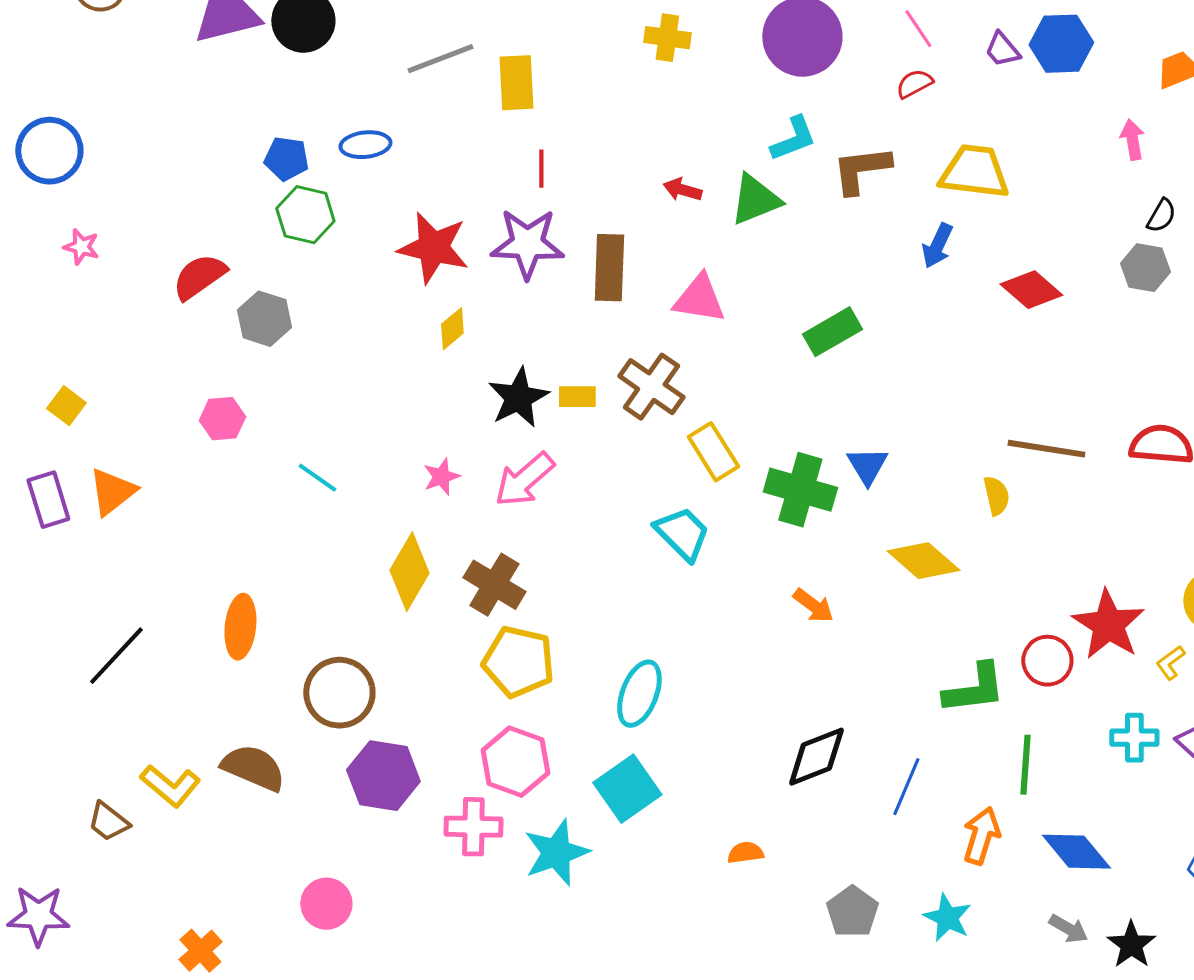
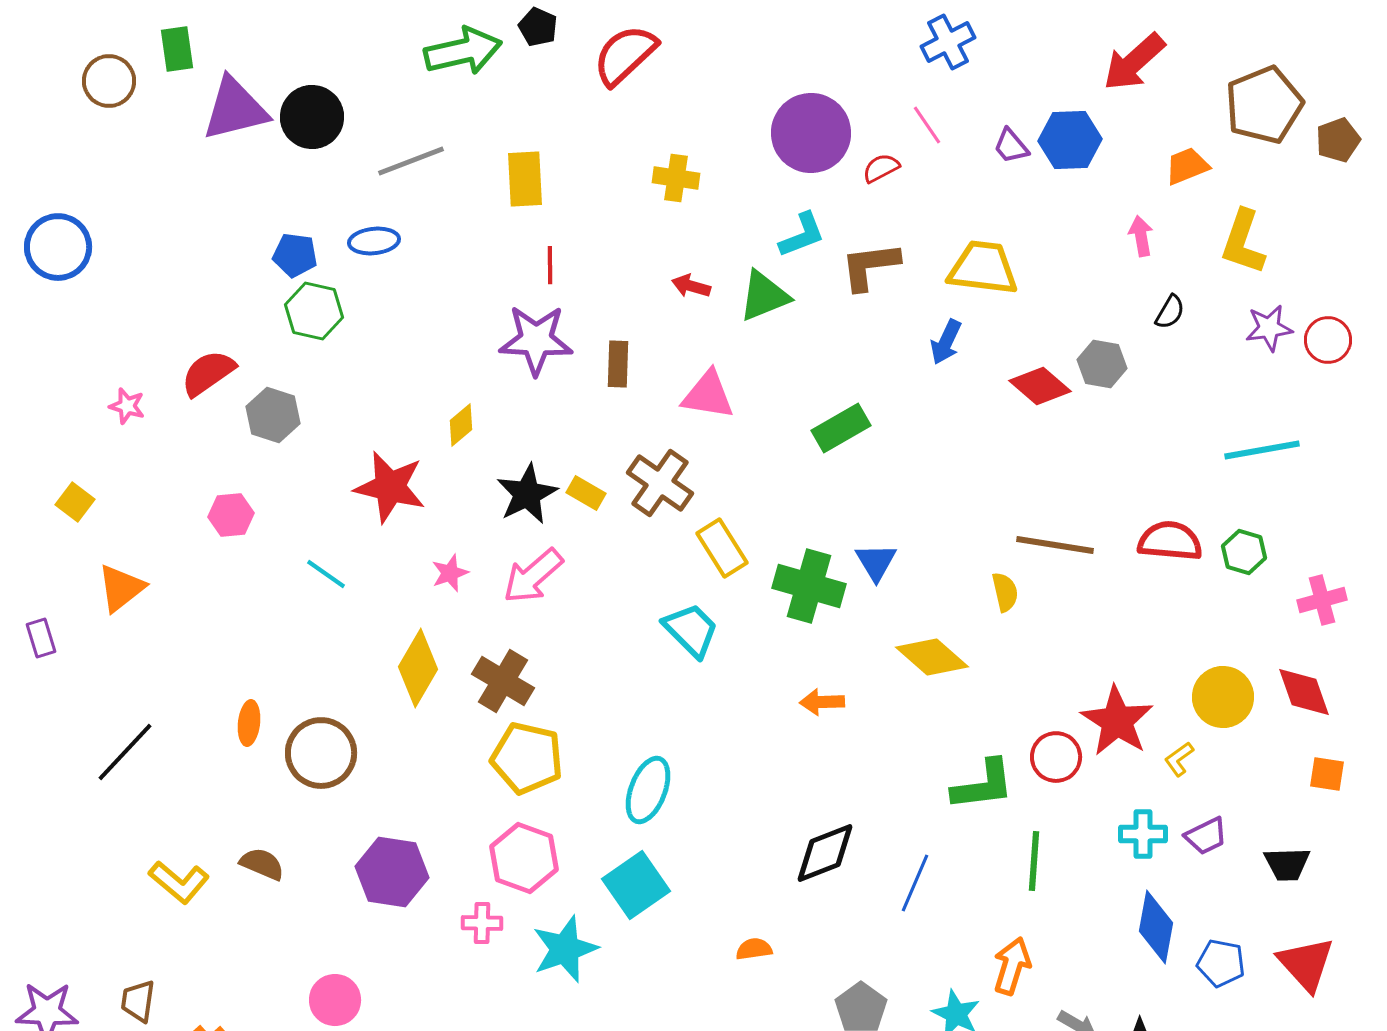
yellow cross: (667, 38) -> (676, 178), moved
gray line: (440, 59) -> (411, 161), moved
red semicircle: (914, 84) -> (881, 168), moved
pink star: (81, 247) -> (127, 406), moved
red star: (433, 248) -> (390, 487), moved
brown rectangle: (609, 268) -> (618, 364), size x0.7
gray hexagon: (1145, 268) -> (1102, 364), moved
yellow rectangle: (577, 397) -> (586, 493), turned 30
purple rectangle: (48, 500) -> (41, 638), moved, size x0.7
orange arrow: (813, 606) -> (822, 702), turned 141
orange ellipse: (240, 627) -> (249, 723), size x0.7
brown circle: (339, 693) -> (321, 753), moved
brown semicircle: (253, 768) -> (262, 864), size x0.7
brown trapezoid: (108, 822) -> (138, 1001), moved, turned 60
pink cross: (473, 827) -> (482, 923), size x0.7
orange arrow: (981, 836) -> (1012, 966), moved
blue diamond: (1076, 852) -> (1156, 927), moved, turned 50

